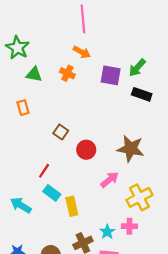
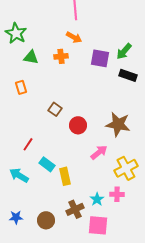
orange cross: (67, 73) -> (61, 56), turned -32
red line: (44, 171) -> (28, 144), moved

